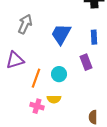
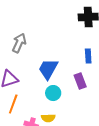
blue trapezoid: (61, 34) -> (48, 69), moved
orange line: (36, 78) -> (13, 104), moved

